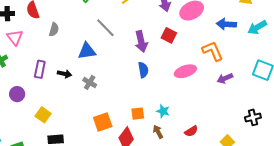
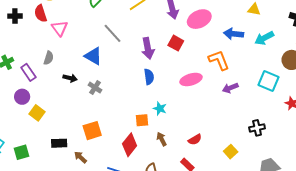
gray semicircle: (54, 30) -> (49, 58), moved
pink triangle: (15, 38) -> (60, 28), moved
blue triangle: (87, 51) -> (93, 56), turned 36
purple rectangle: (40, 69) -> (28, 72), moved, turned -48
cyan star: (163, 111) -> (160, 109), moved
yellow square: (43, 115) -> (37, 113), moved
orange square: (103, 122) -> (92, 131), moved

